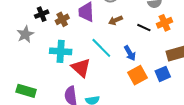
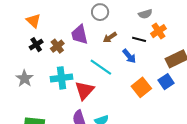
gray star: (25, 34) -> (24, 78), moved
blue arrow: (130, 53) -> (129, 56), moved
red triangle: (81, 68) -> (84, 90), turned 40

